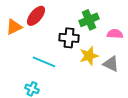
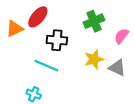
pink semicircle: (115, 34) -> (121, 36), turned -56
black cross: (69, 38) -> (57, 40), moved

